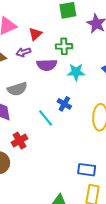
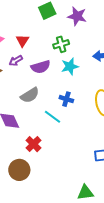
green cross: (64, 46) -> (61, 44), moved
gray semicircle: (17, 89) -> (30, 95), moved

